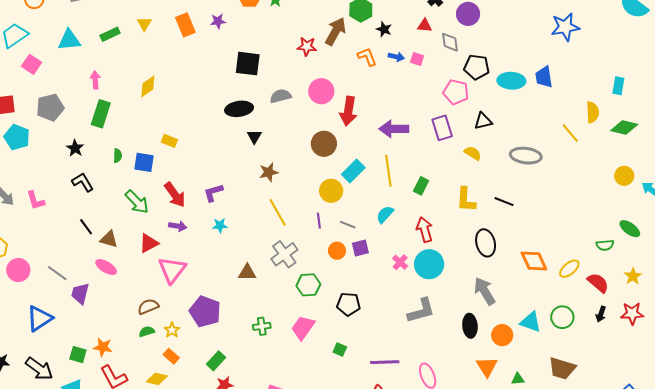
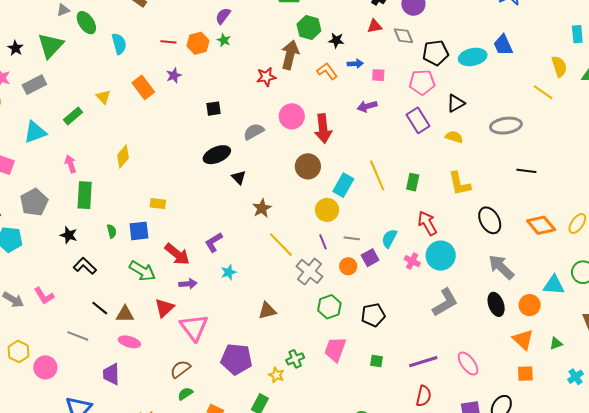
pink square: (417, 59) -> (378, 75), moved
black square: (248, 64) -> (214, 109), size x0.6
purple arrow: (394, 129) -> (367, 106), moved, size x0.7
black line: (504, 202) -> (526, 171), moved
cyan semicircle: (385, 214) -> (389, 238), moved
gray cross: (284, 254) -> (310, 271), moved
gray line: (57, 273) -> (78, 336), moved
yellow star: (172, 330) -> (276, 375), moved

